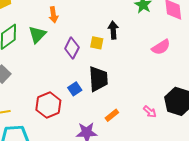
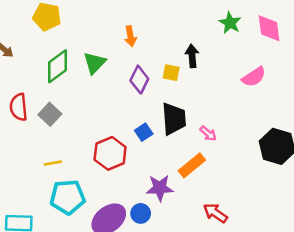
orange arrow: (53, 15) -> (130, 36), moved
pink arrow: (150, 112) -> (208, 134), moved
orange rectangle: (112, 115) -> (192, 165), size x1.5

